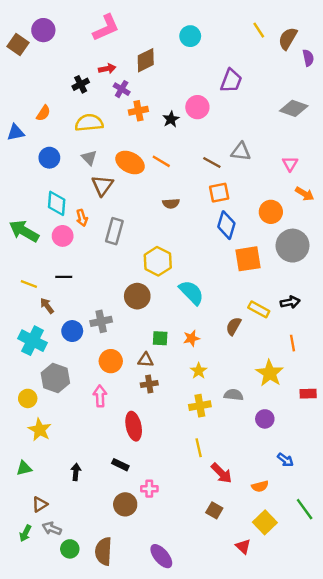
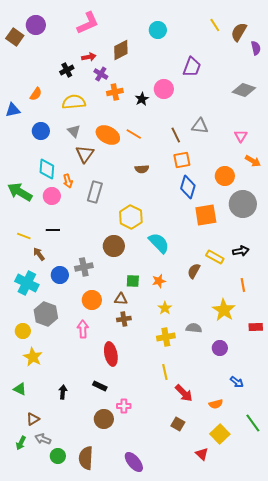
brown line: (212, 162) -> (176, 135), turned 35
green triangle: (24, 468) -> (20, 389), turned 40

